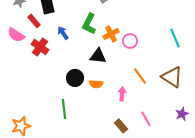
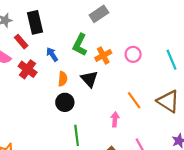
pink circle: (130, 41) -> (133, 54), moved
black triangle: (98, 56) -> (89, 79), turned 42
orange semicircle: (96, 84) -> (63, 79), moved, turned -88
green line: (64, 109) -> (77, 135), moved

